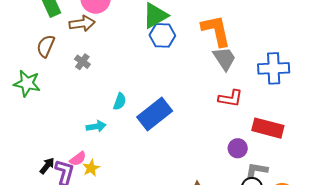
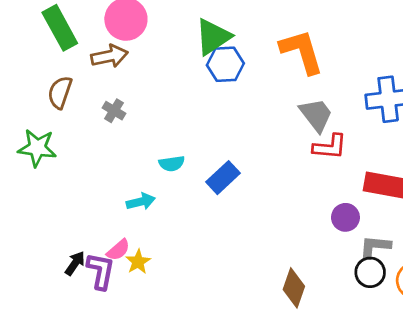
gray trapezoid: (224, 59) -> (316, 115), moved
cyan semicircle: (120, 102) -> (172, 164), turned 66
blue rectangle: (155, 114) -> (223, 178), size x0.7

